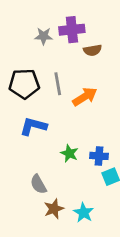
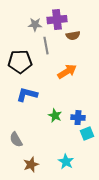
gray line: (58, 84) -> (46, 46), moved
gray semicircle: (38, 184) -> (16, 140), moved
brown star: (54, 209) -> (31, 165), moved

